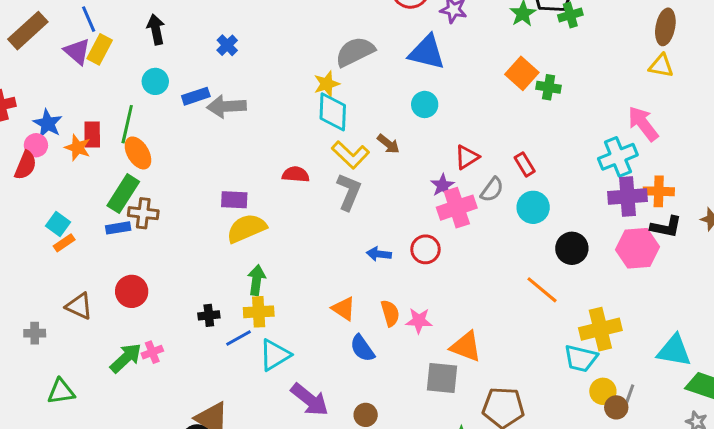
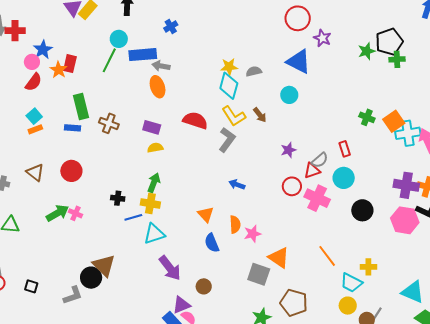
gray semicircle: (355, 52) -> (254, 71), moved, size x0.6
orange square: (522, 73) -> (394, 121), moved
green cross: (549, 87) -> (367, 117), moved
blue rectangle: (196, 96) -> (143, 55), size x1.5
gray arrow: (227, 106) -> (161, 66), size x0.7
green line: (127, 124) -> (109, 60), moved
orange ellipse: (138, 153) -> (158, 87), moved
red triangle: (467, 157) -> (312, 171), moved
cyan cross: (618, 157) -> (408, 133), moved
red semicircle: (26, 165) -> (34, 82), moved
red semicircle: (296, 174) -> (195, 120), size x1.4
green rectangle: (123, 194) -> (81, 106), turned -60
pink cross: (457, 208) -> (317, 198), moved, turned 30
brown cross: (143, 213) -> (109, 123), moved
yellow semicircle: (246, 228) -> (155, 148), size x0.6
red circle: (425, 249) -> (292, 186), moved
orange line: (542, 290) -> (327, 256), moved
pink star: (419, 321) -> (252, 234), turned -30
yellow cross: (600, 329) -> (368, 267), size x0.6
pink cross: (152, 352) -> (75, 213), turned 32
yellow circle: (603, 391) -> (348, 306), moved

